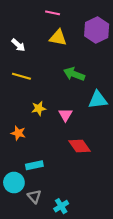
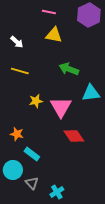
purple hexagon: (97, 30) -> (89, 15), moved
pink triangle: (65, 115) -> (61, 107), size x1.6
orange star: (18, 133) -> (17, 134), moved
cyan rectangle: (34, 165) -> (32, 154), turned 49

